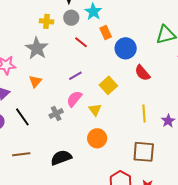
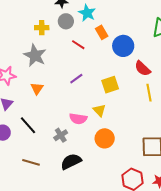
yellow square: (108, 85) -> (110, 85), turned 30
pink semicircle: (74, 99) -> (78, 119), moved, turned -114
yellow line: (144, 113) -> (149, 93), moved
gray cross: (56, 114) -> (61, 135), moved
brown line: (21, 154) -> (31, 162), turned 30

